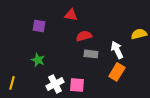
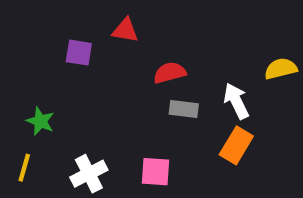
red triangle: (71, 15) -> (125, 30), moved
green star: (38, 60) -> (40, 121), moved
white cross: (55, 84) -> (89, 174), moved

